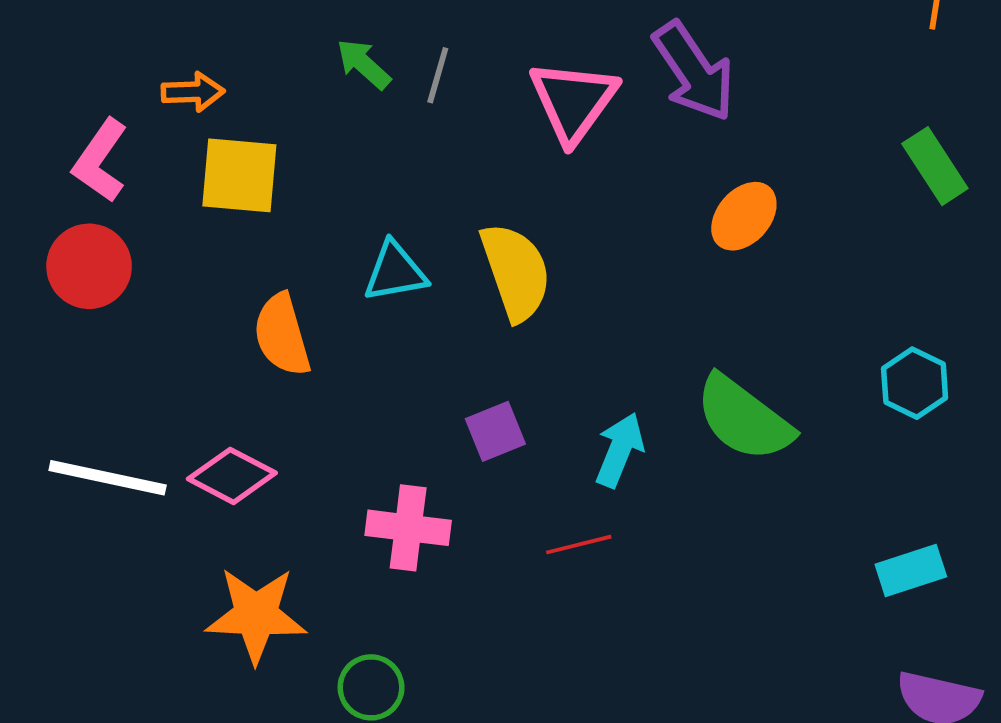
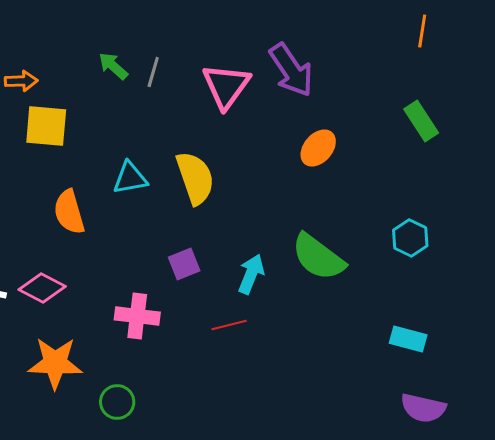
cyan rectangle: (911, 571) -> (408, 339), turned 33

